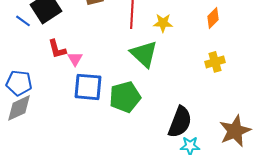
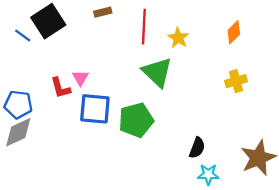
yellow star: (163, 23) -> (178, 38), turned 30
red L-shape: (57, 49) -> (60, 88), moved
black semicircle: (180, 122) -> (197, 148), size x0.6

